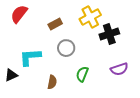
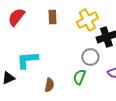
brown rectangle: (55, 24) -> (52, 17), moved, turned -64
gray circle: (66, 48) -> (90, 57), moved

